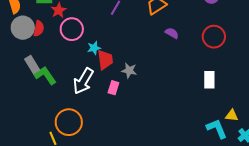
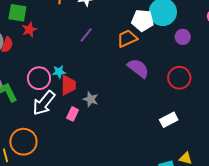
pink circle: (72, 29) -> (39, 78), moved
purple semicircle: (172, 33) -> (138, 68), size x1.6
white rectangle: (209, 80) -> (169, 120), turned 54

